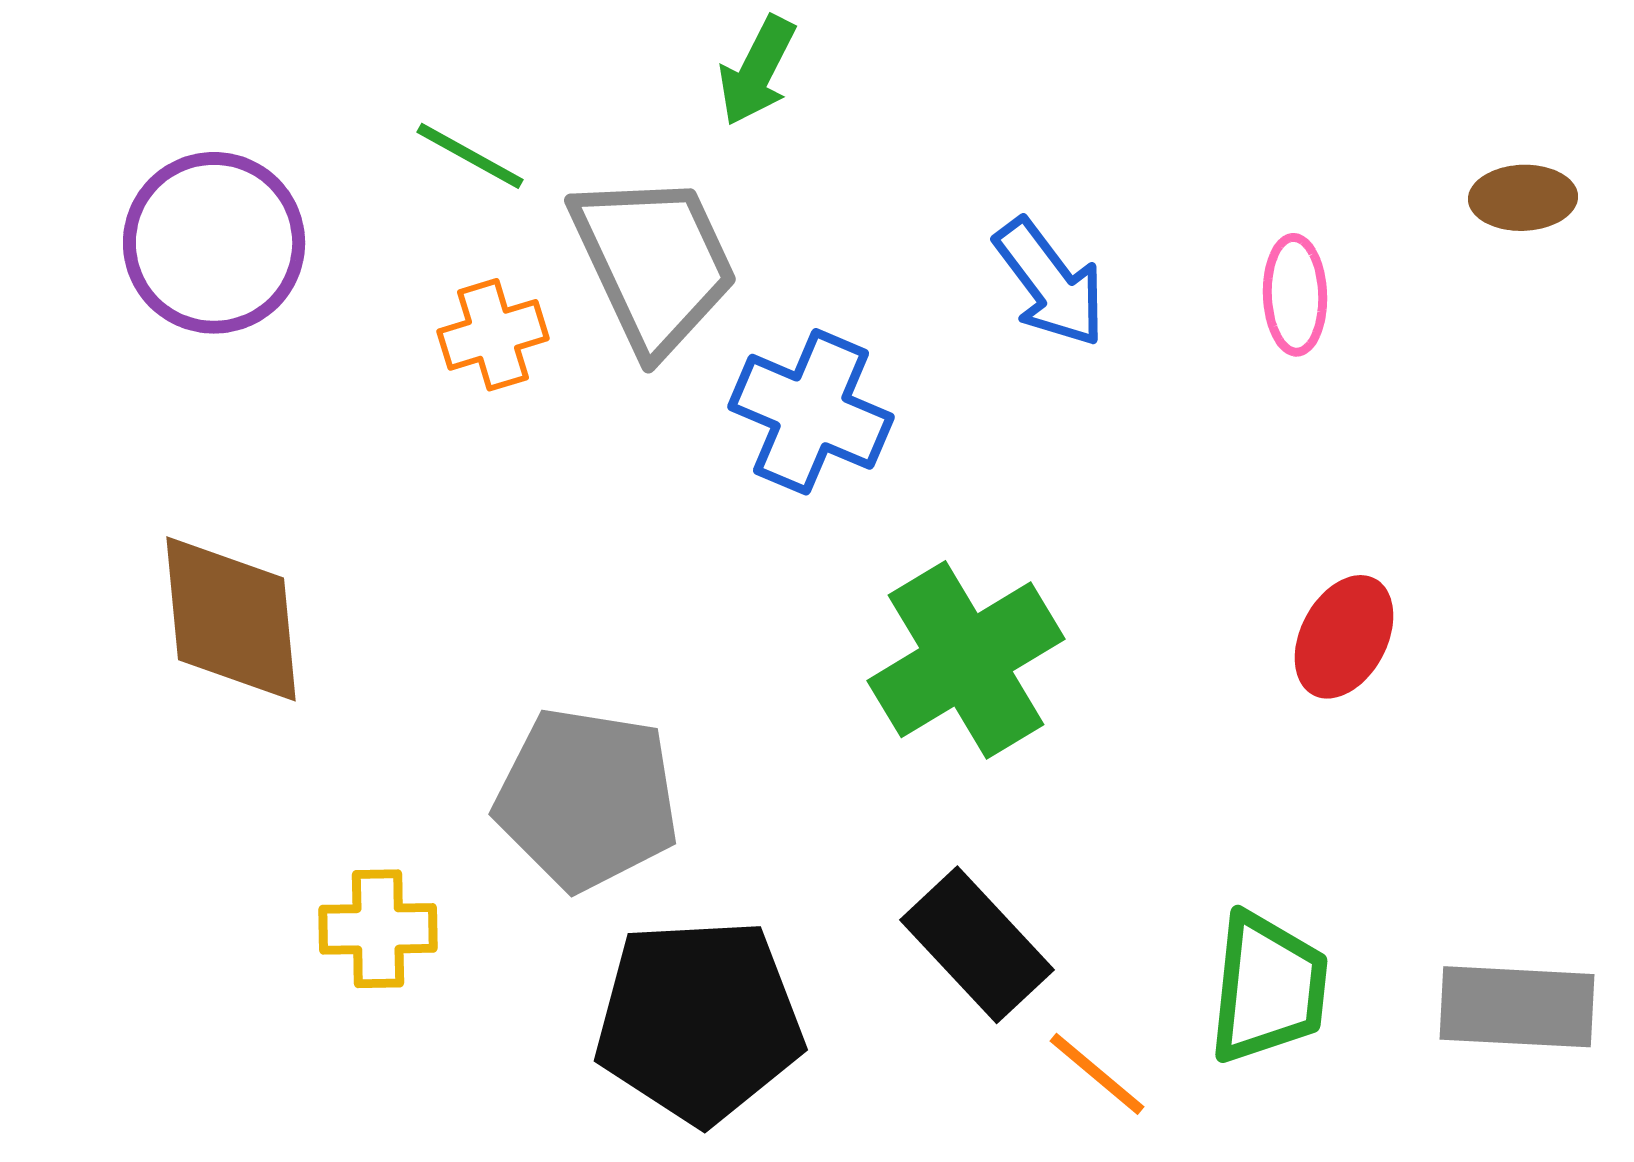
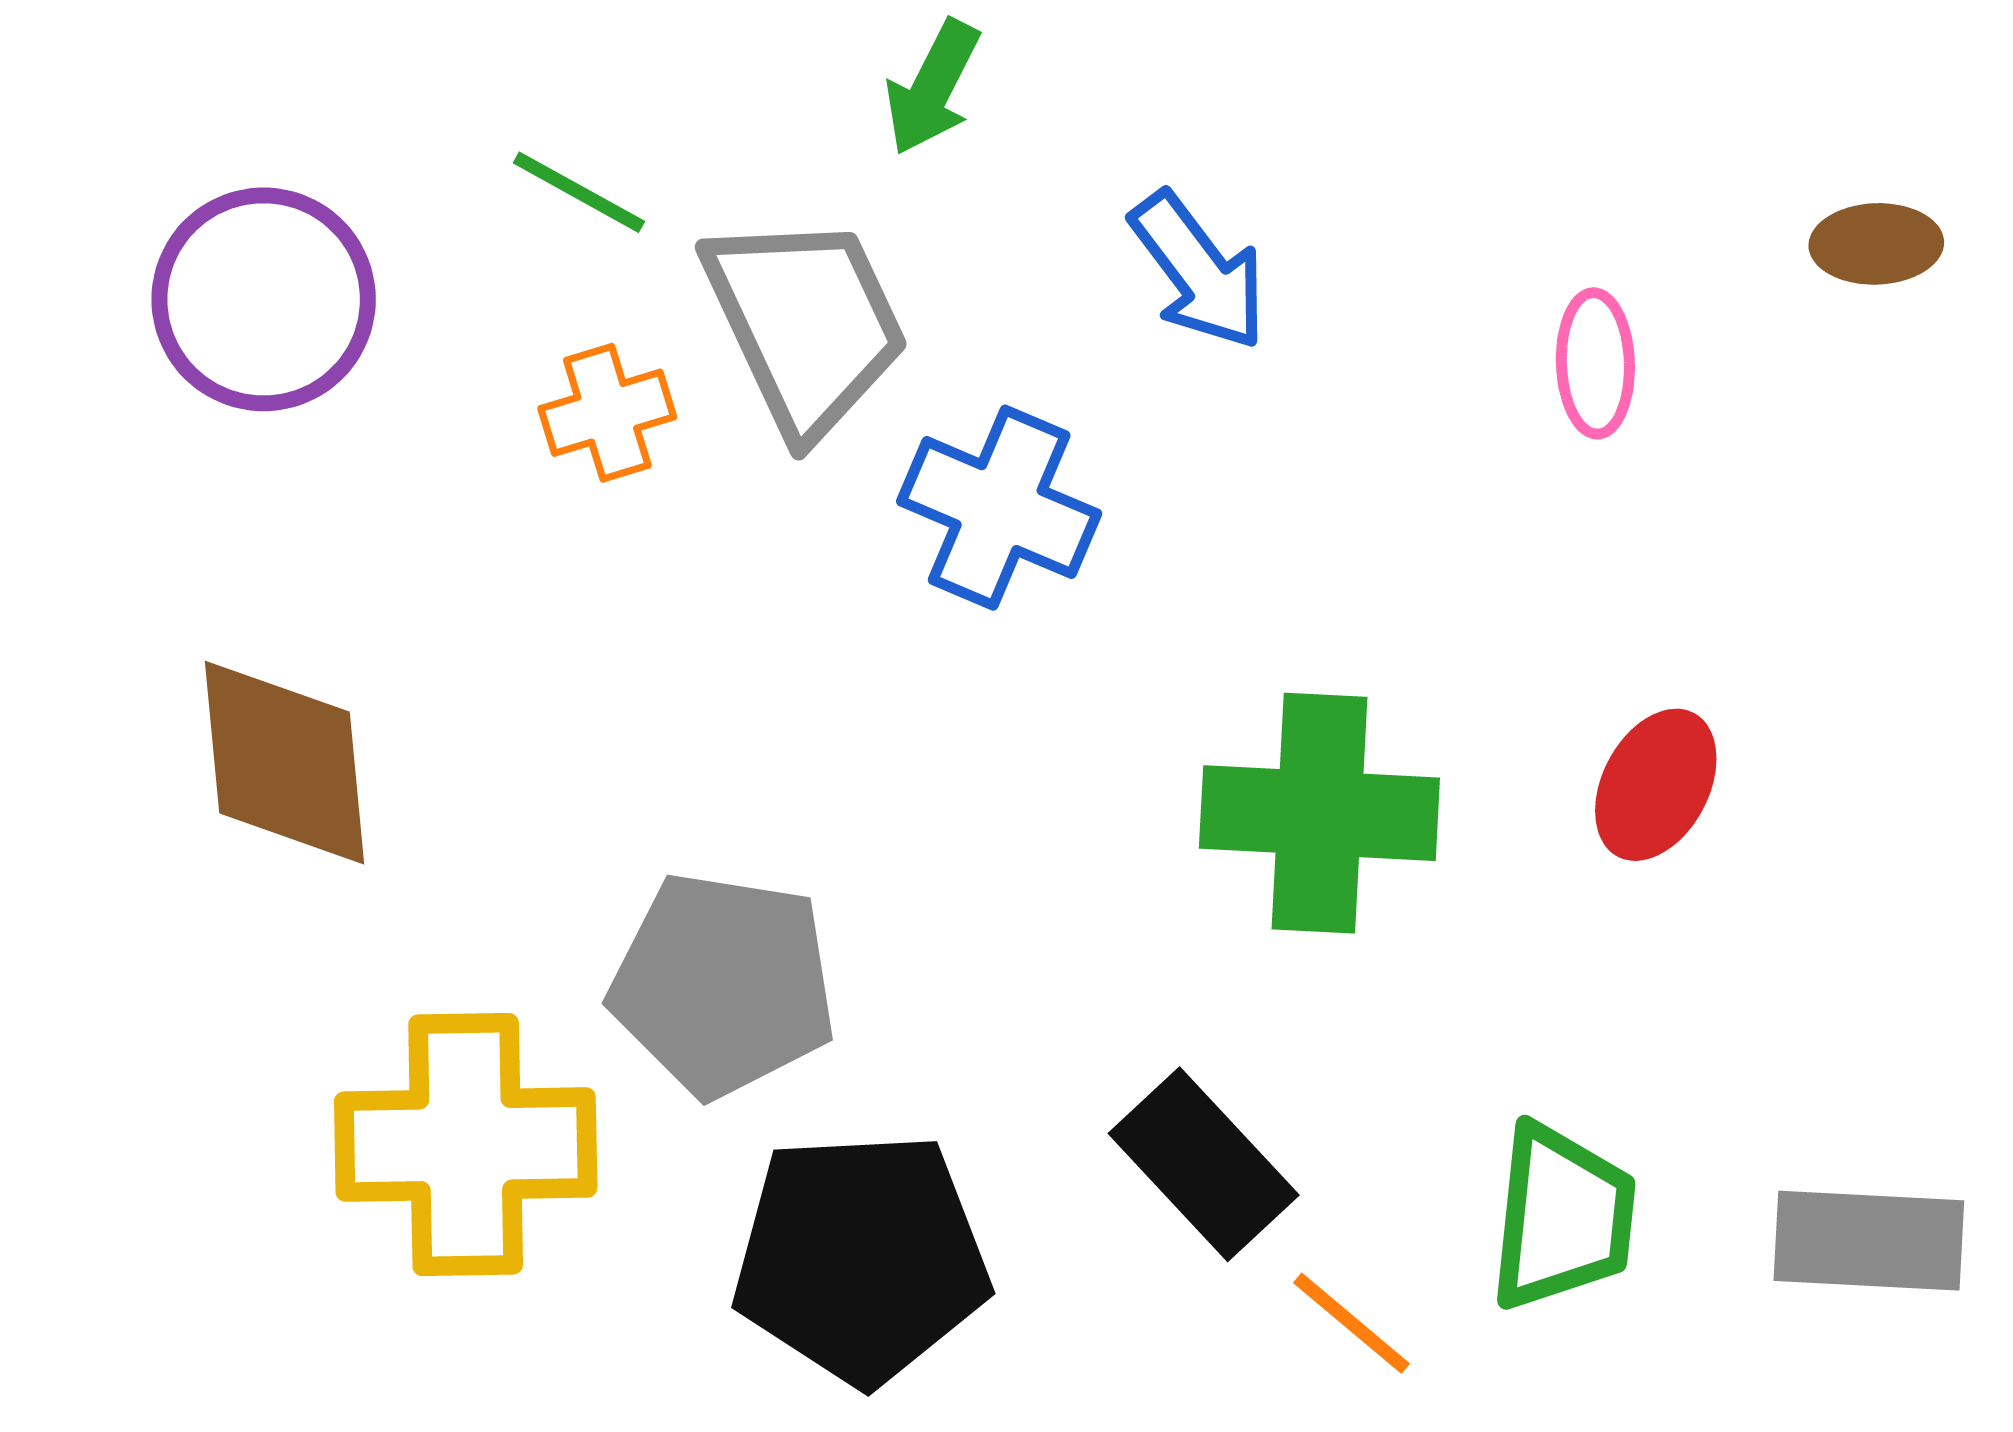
blue arrow: (1050, 283) -> (1199, 271), moved
green cross: (966, 660) -> (1319, 813), moved, turned 34
yellow cross: (378, 929) -> (466, 1145), size x1.8

